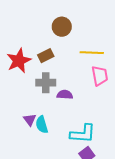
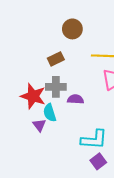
red star: (19, 61) -> (33, 96), moved, turned -30
cyan semicircle: (42, 125) -> (50, 113), moved

